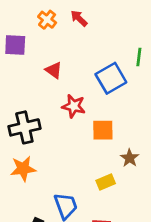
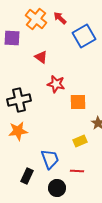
orange cross: (47, 20) -> (36, 19), size x1.5
blue square: (111, 78) -> (84, 36), moved

